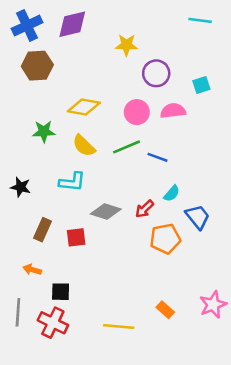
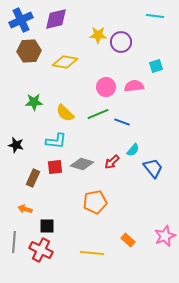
purple circle: (156, 73) -> (121, 42), moved
yellow diamond: (84, 107) -> (65, 62), moved
red square: (76, 237) -> (55, 167), moved
orange pentagon: (165, 239) -> (95, 202), moved

